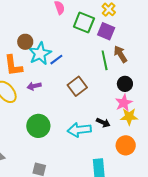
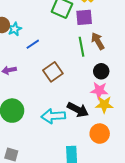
purple square: (106, 31) -> (84, 17), turned -30
cyan star: (40, 54) -> (15, 29), moved, size x0.6
pink star: (124, 103) -> (99, 90), turned 30
black arrow: (103, 123) -> (78, 110), size x1.5

